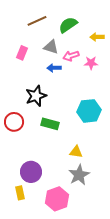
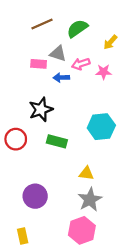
yellow arrow: (97, 37) -> (110, 42), turned -48
pink rectangle: (22, 53) -> (39, 64), moved, turned 72
yellow rectangle: (20, 193) -> (23, 236), moved
pink hexagon: (57, 199) -> (82, 230), moved

